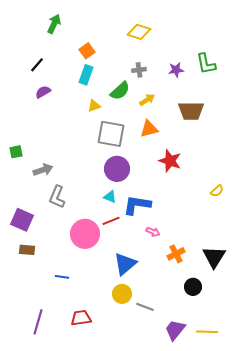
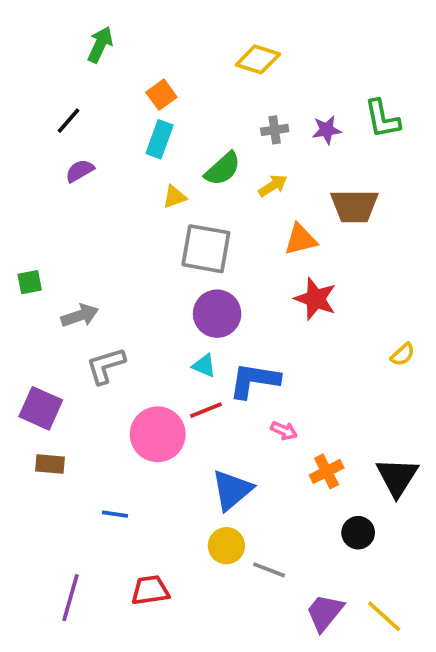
gray cross: (139, 70) -> (275, 130), moved
orange triangle: (149, 129) -> (301, 239), moved
gray L-shape: (57, 197) -> (106, 366), turned 50
yellow line: (207, 332) -> (384, 616), turned 40

